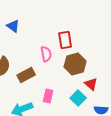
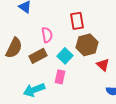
pink semicircle: (46, 54) -> (47, 35), moved
cyan square: (78, 98) -> (65, 56), moved

